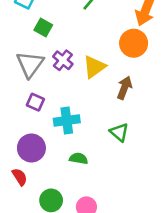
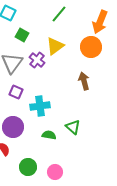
yellow triangle: (94, 67) -> (55, 46), moved
brown arrow: (124, 88) -> (84, 81), turned -36
green triangle: (119, 132) -> (73, 127), moved

